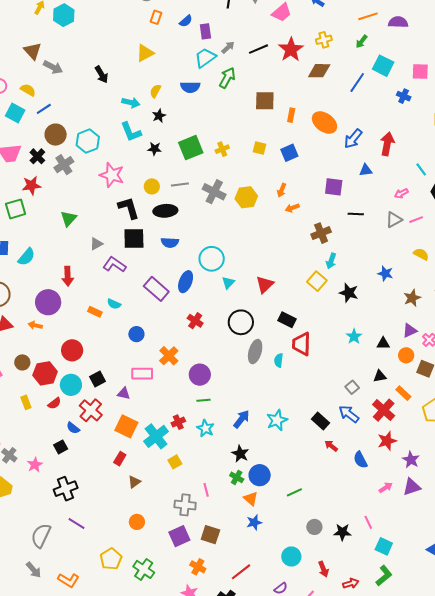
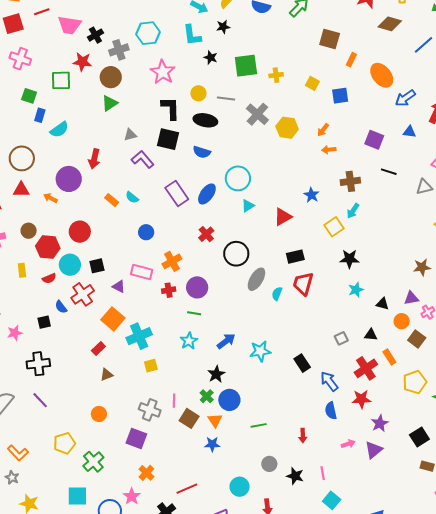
brown circle: (56, 135) -> (111, 77), moved
blue star: (385, 273) -> (312, 195), moved
black star: (349, 293) -> (349, 259), moved, turned -30
black rectangle: (287, 320) -> (295, 257), turned -54
black circle: (241, 322) -> (236, 254), moved
blue arrow: (349, 414) -> (329, 381), moved
red cross: (178, 422) -> (169, 290), moved
red arrow: (331, 446) -> (303, 436), moved, turned -144
purple triangle: (412, 487) -> (374, 450), turned -36
brown square: (210, 535) -> (189, 418), moved
purple square: (179, 536) -> (136, 438), turned 30

